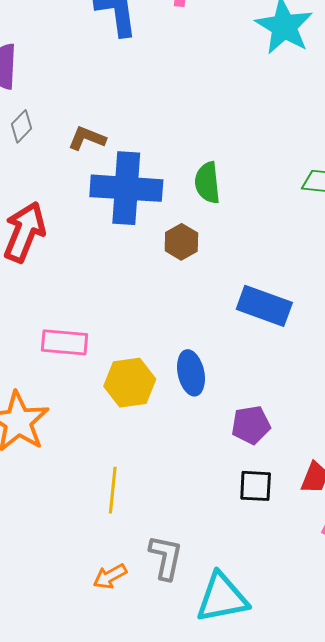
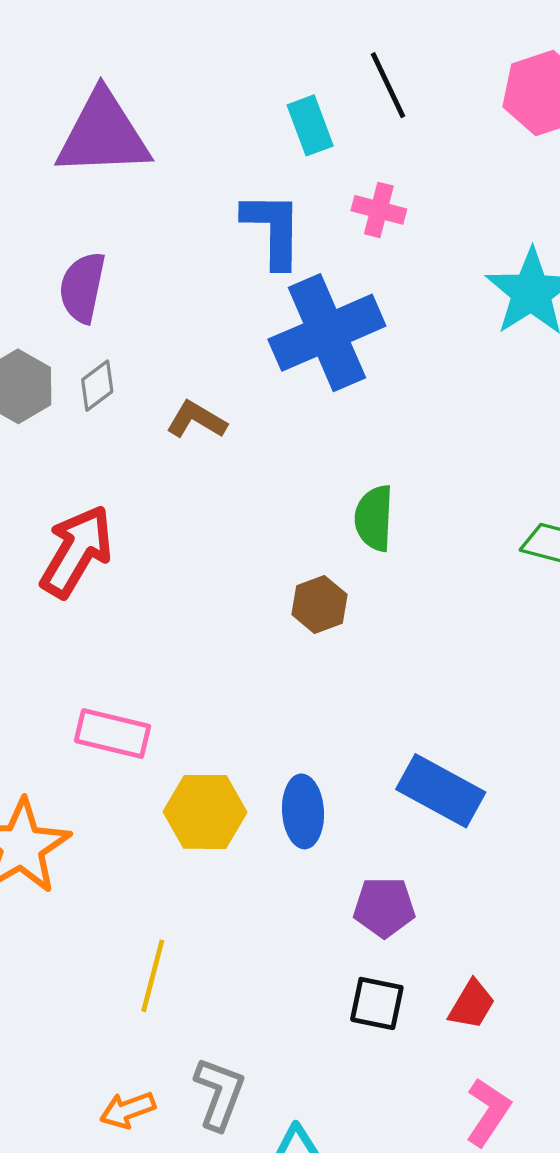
blue cross: (126, 188) -> (327, 333), moved, turned -36
blue rectangle: (264, 306) -> (441, 791), moved

